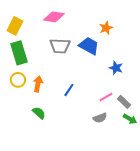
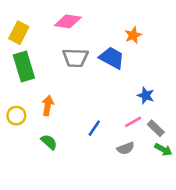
blue star: (116, 68) -> (146, 95), moved
yellow circle: (18, 80) -> (16, 116), moved
blue line: (69, 90) -> (94, 128), moved

